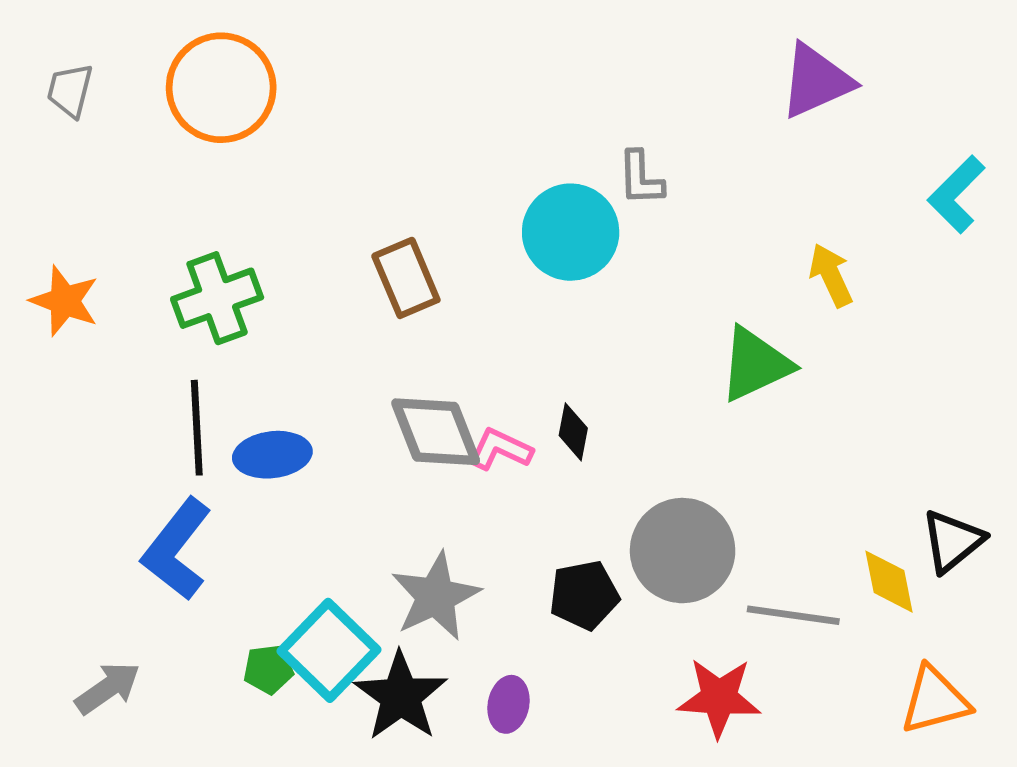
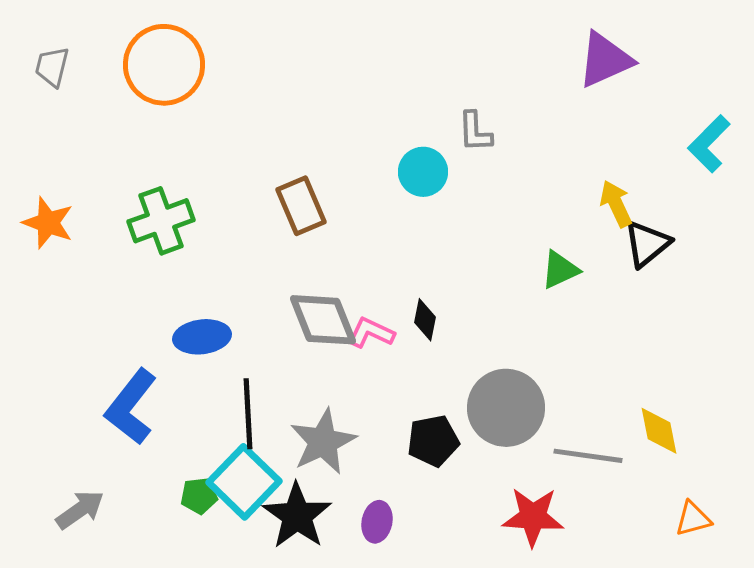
cyan circle: (571, 232) -> (423, 172), size x0.7
green triangle: (755, 364) -> (560, 270), size x0.7
black line: (197, 428) -> (248, 414), moved
black triangle: (952, 541) -> (647, 244), moved
orange triangle: (935, 700) -> (693, 519), size x0.7

